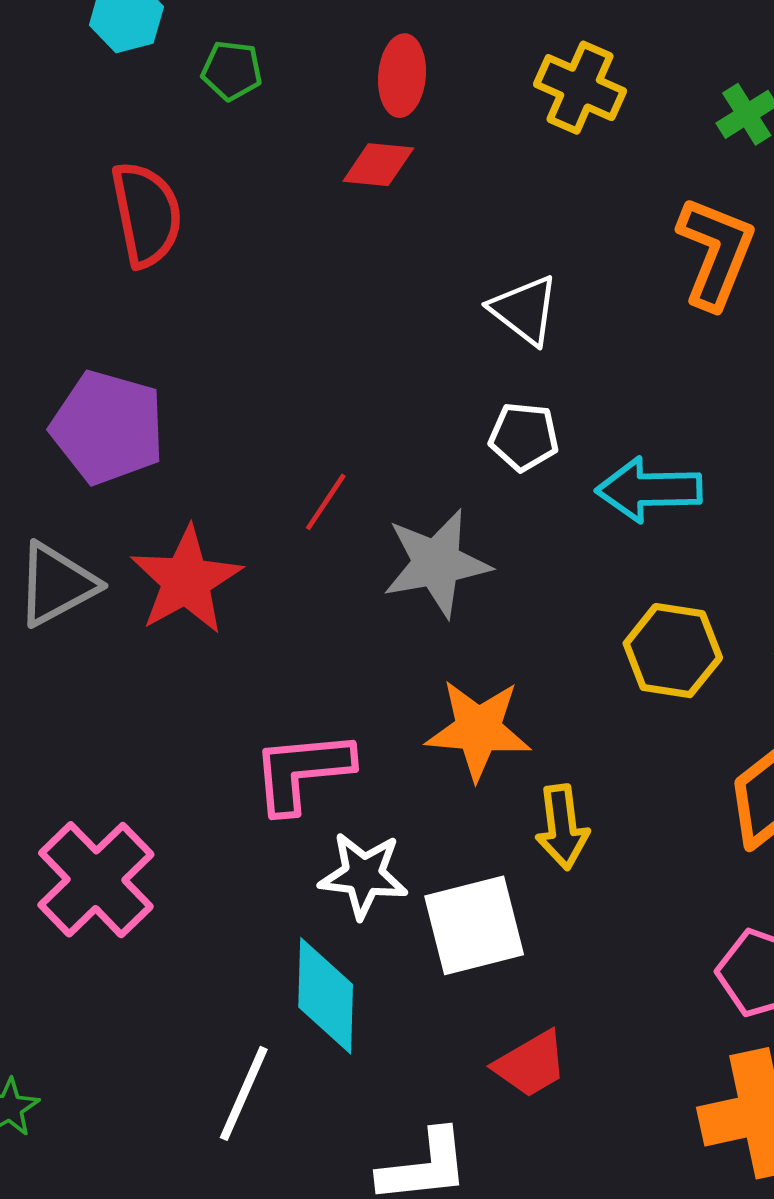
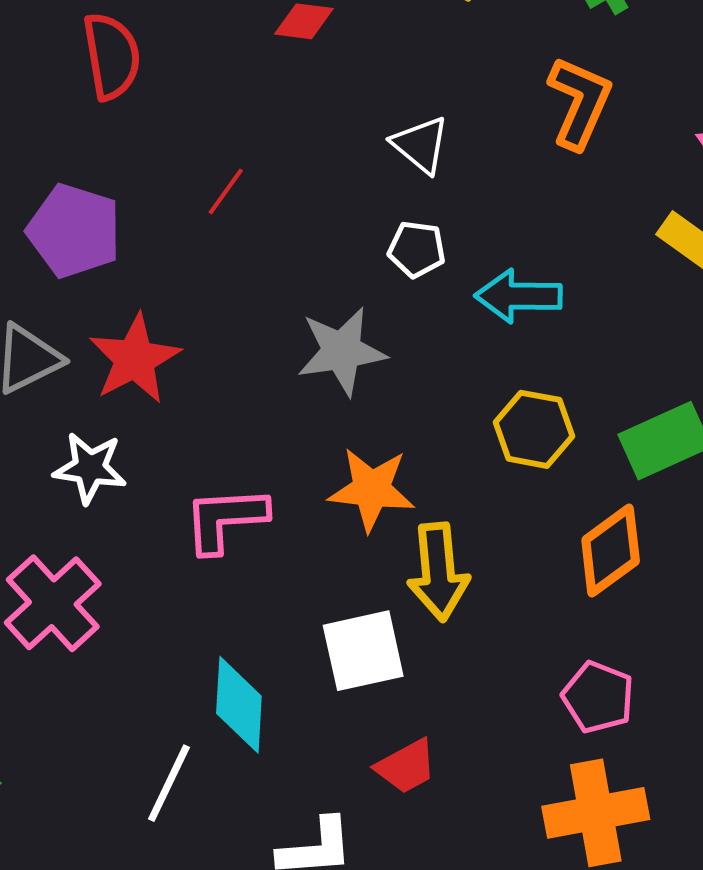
red line: (326, 502) -> (226, 191), moved
yellow arrow: (562, 827) -> (438, 572), size x1.4
white star: (363, 875) -> (90, 468), moved

